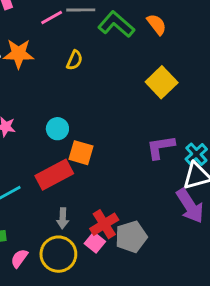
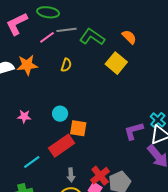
orange semicircle: (157, 24) -> (129, 37), moved
yellow square: (162, 82) -> (116, 63), moved
purple L-shape: (161, 147) -> (134, 131), moved

